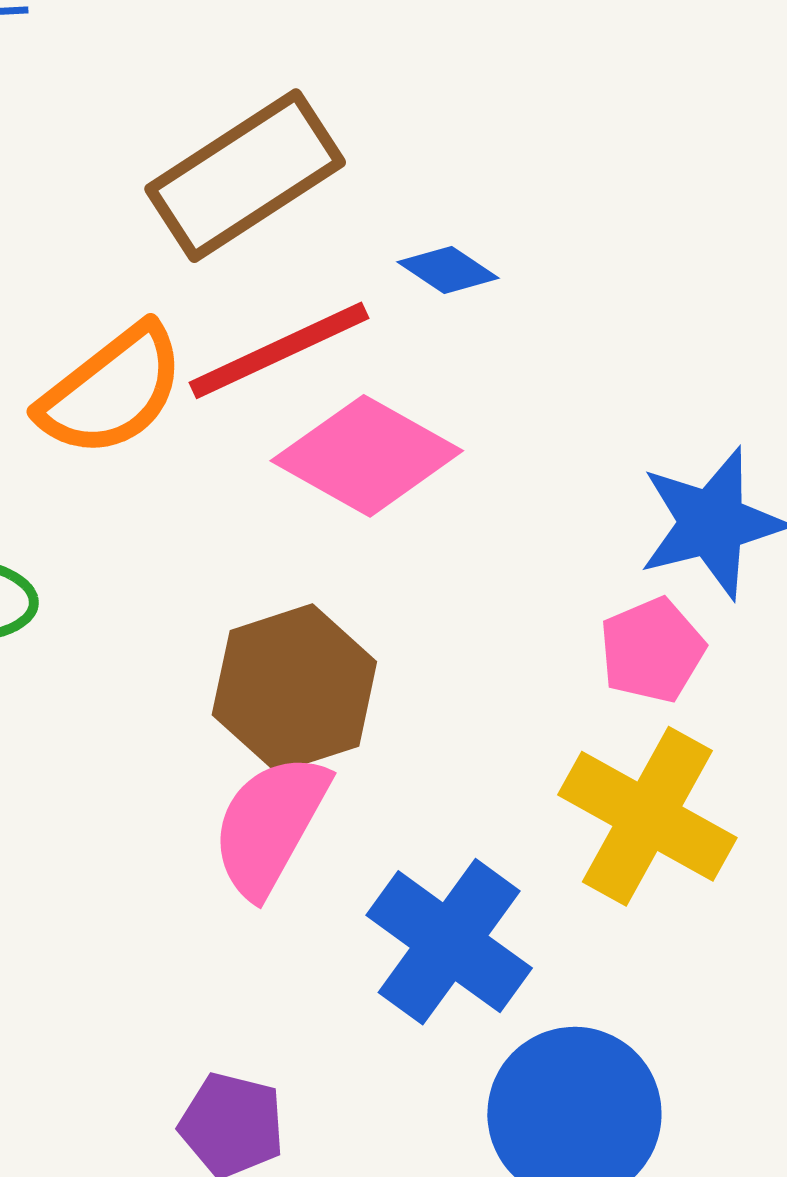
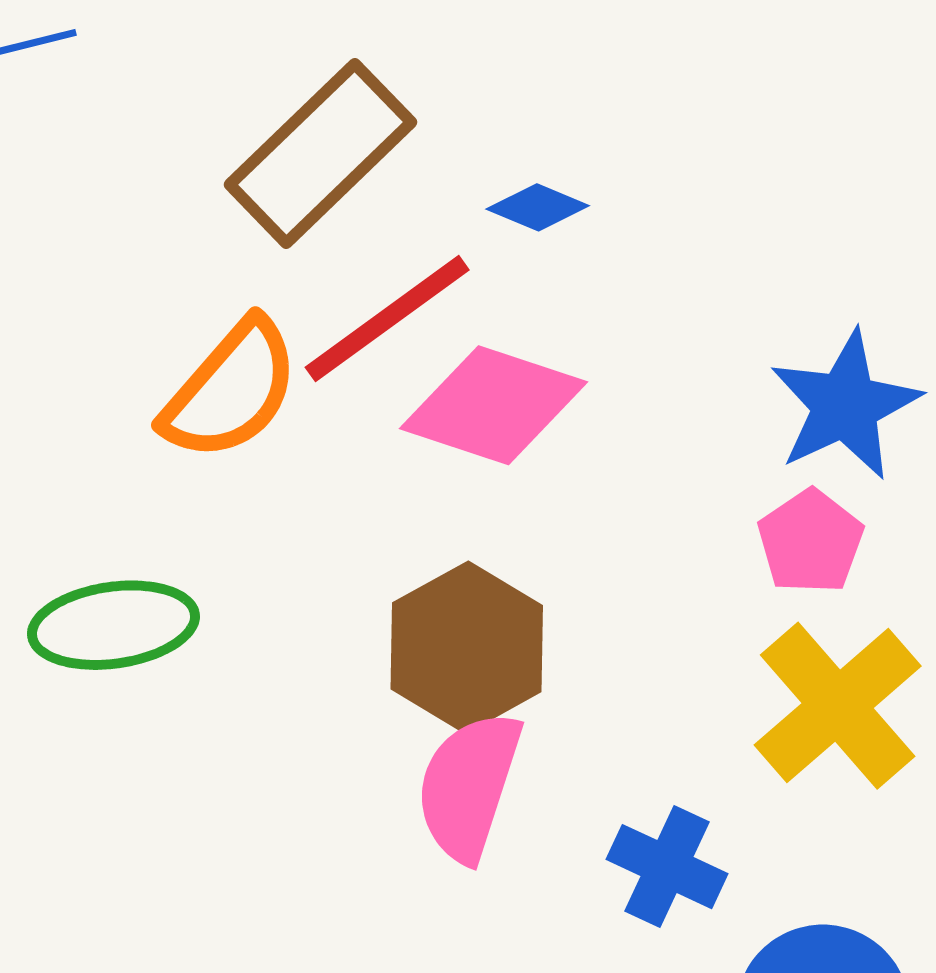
yellow cross: (647, 816) -> (838, 706), turned 31
blue cross: (449, 942) -> (667, 867), size x0.7

